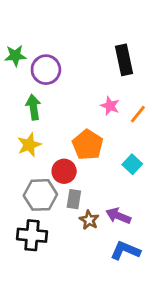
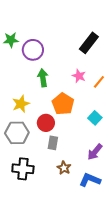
black rectangle: (124, 60) -> (89, 43), turned 50
green arrow: (33, 107) -> (43, 78), moved
gray hexagon: (40, 195) -> (17, 133), moved
purple arrow: (118, 216) -> (95, 152), moved, turned -72
brown star: (89, 220) -> (64, 168), moved

